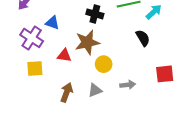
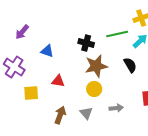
purple cross: (32, 38) -> (14, 67), moved
brown star: (87, 42) -> (96, 66), moved
gray triangle: (95, 90) -> (86, 113), turned -48

